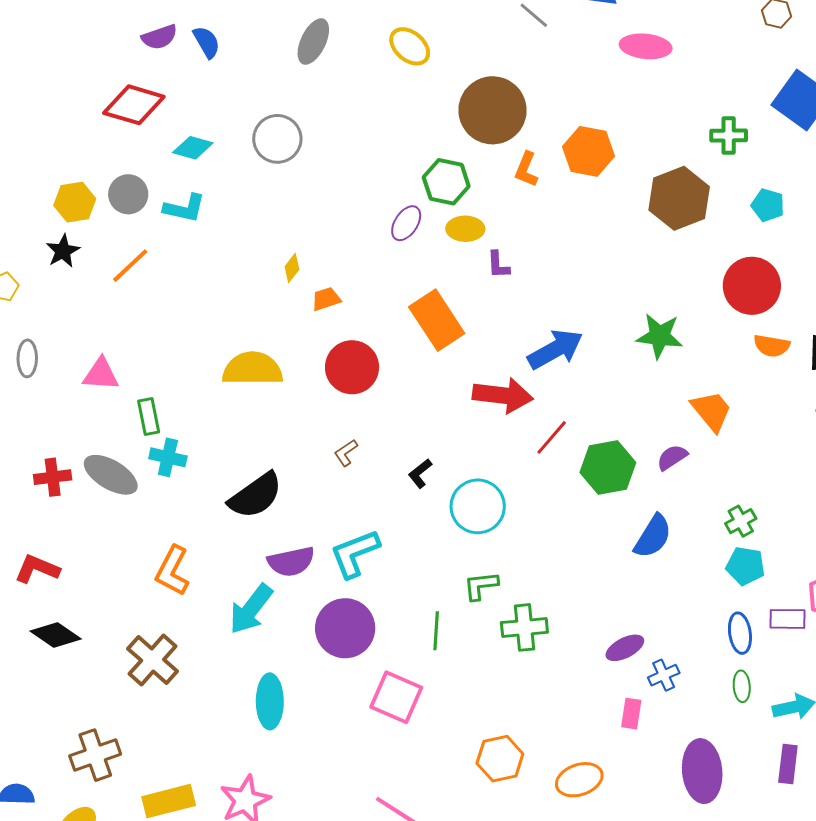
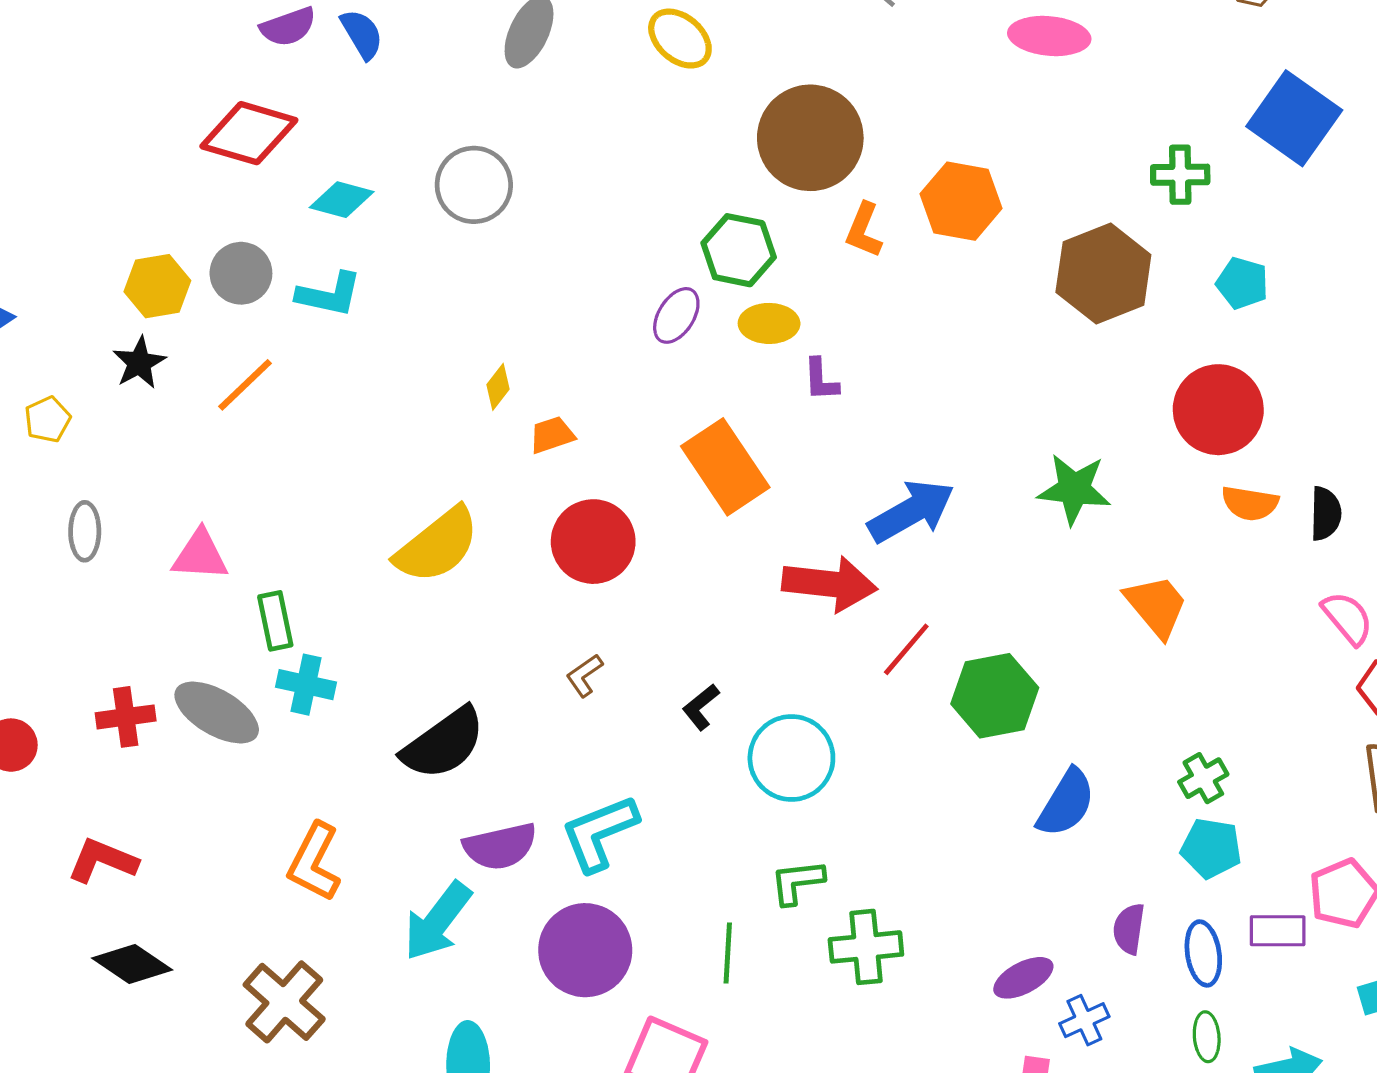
yellow semicircle: (252, 369) -> (437, 545), turned 142
purple semicircle: (672, 457) -> (1129, 929), moved, turned -48

